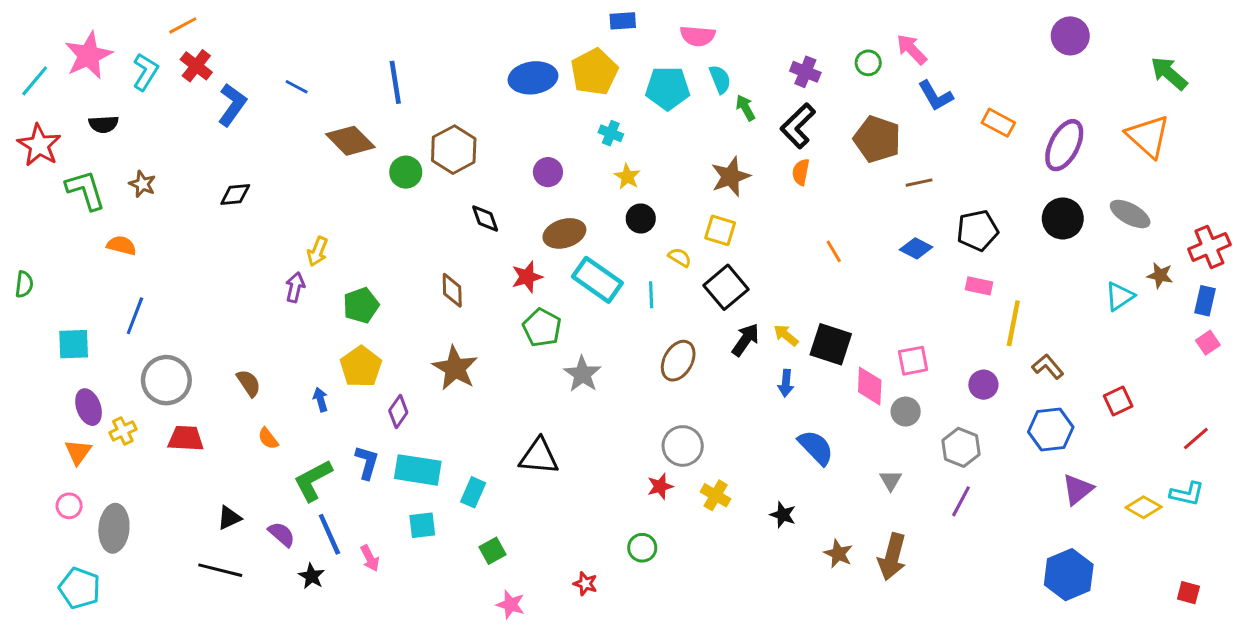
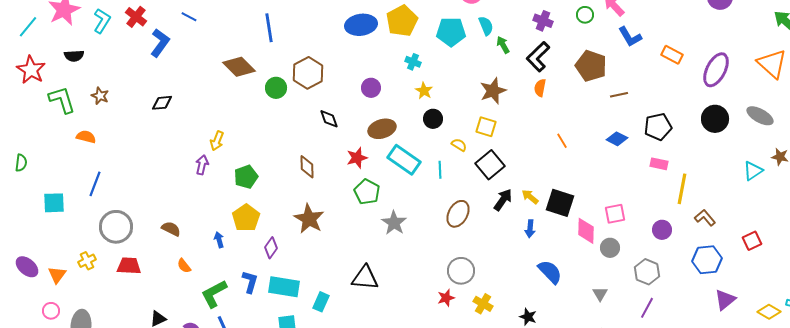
blue line: (297, 87) -> (189, 17), moved
brown semicircle: (249, 383) -> (171, 229), turned -30
purple ellipse: (89, 407) -> (27, 267), moved, turned -30

